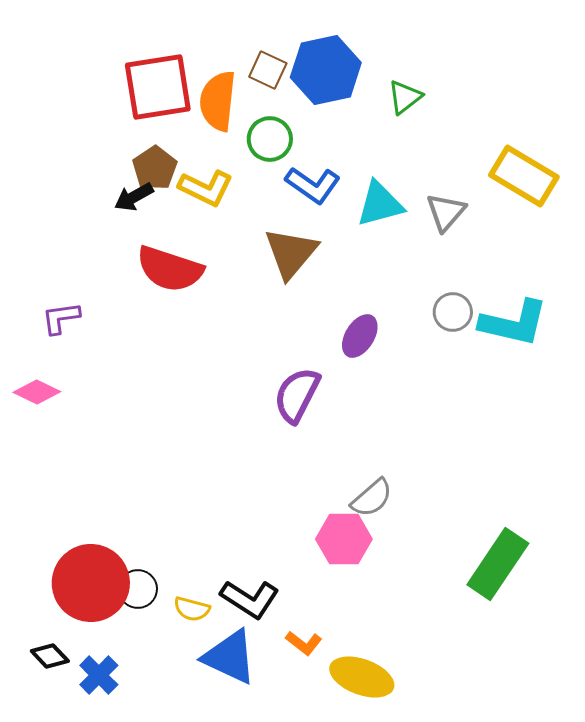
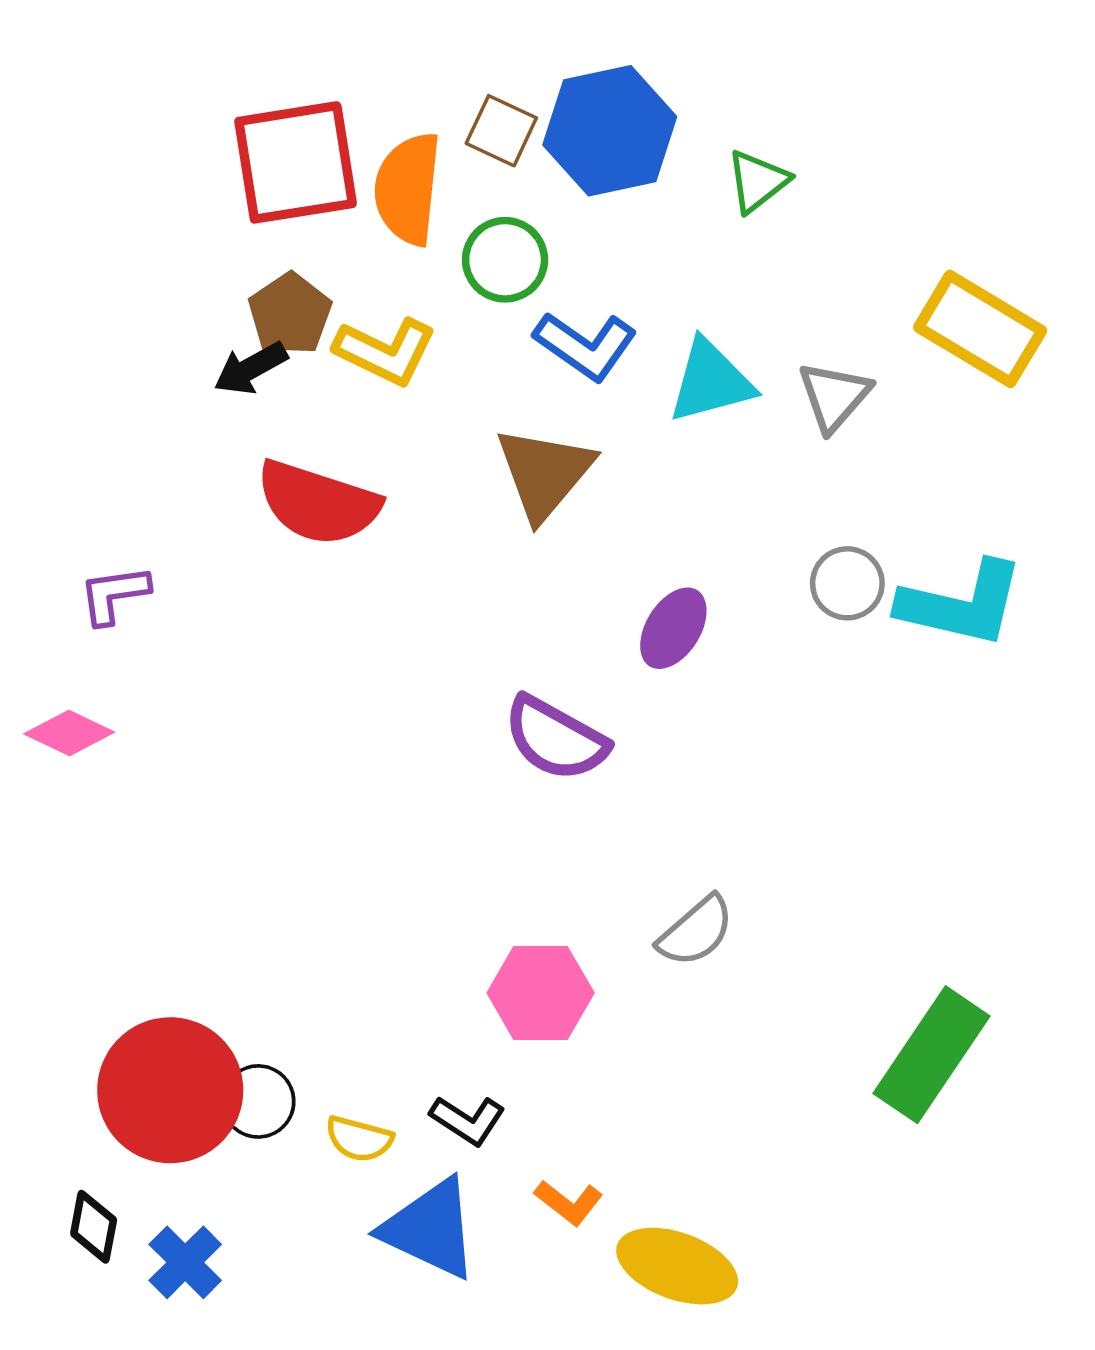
purple semicircle: (297, 395) -> (556, 739), turned -88
pink hexagon: (344, 539) -> (541, 993), moved
black L-shape: (250, 599) -> (468, 1120), size x0.7
black diamond: (50, 656) -> (94, 1227), turned 54

